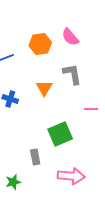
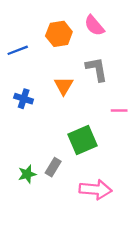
gray rectangle: (35, 157) -> (53, 167), turned 42
green star: (13, 182) -> (27, 174), moved

